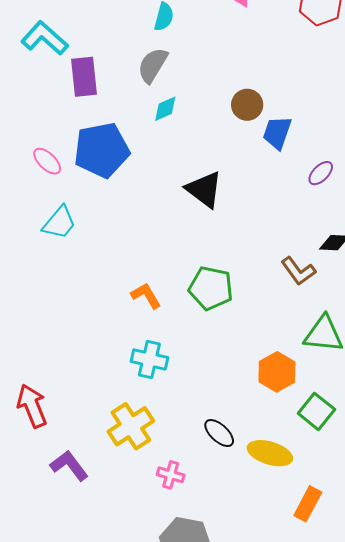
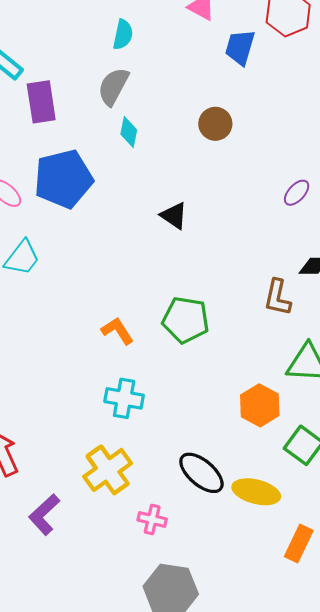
cyan diamond: (165, 109) -> (129, 132), turned -52
blue trapezoid: (277, 133) -> (240, 47), moved
black triangle: (204, 189) -> (174, 216), size x0.7
brown L-shape: (298, 271) -> (277, 297), turned 51
black ellipse: (219, 433) -> (201, 473), size x1.4
purple L-shape: (69, 466) -> (44, 515), turned -93

